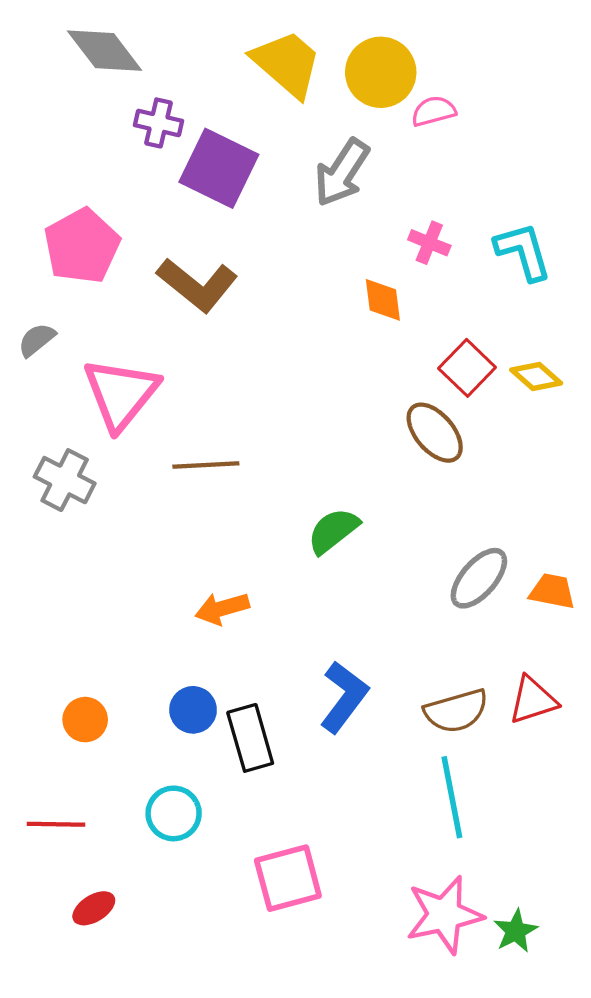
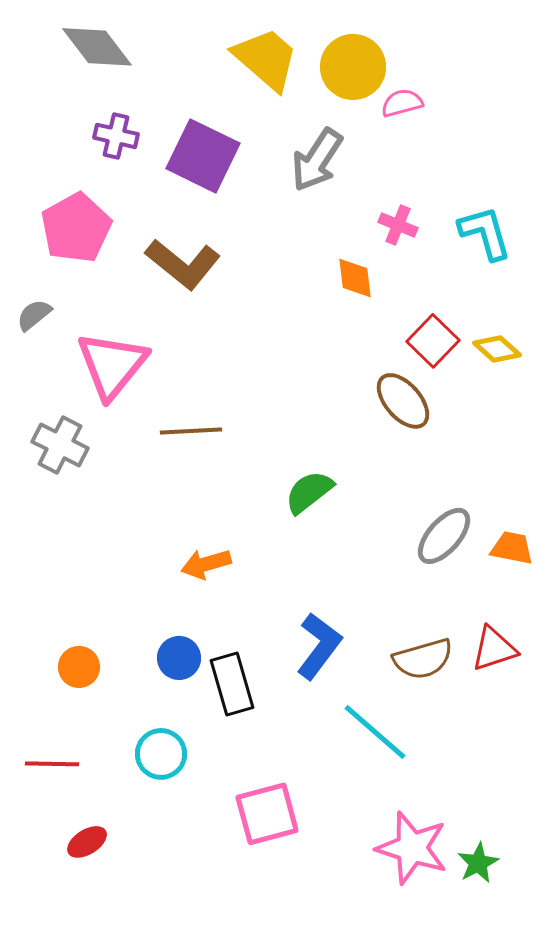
purple cross: (158, 123) -> (116, 136), moved
cyan line: (452, 797) -> (375, 732), moved, turned -38
pink star: (444, 915) -> (412, 848), turned 30

